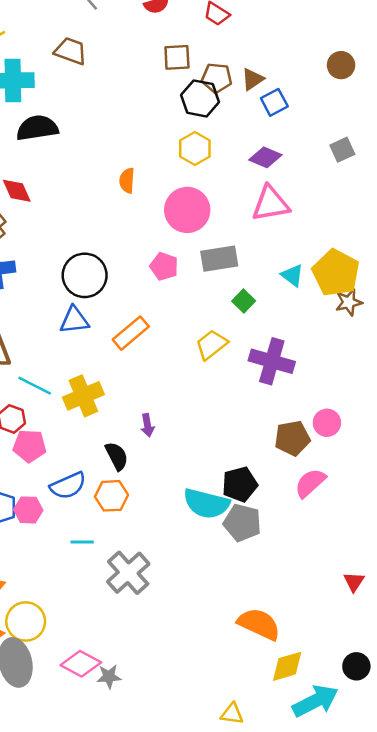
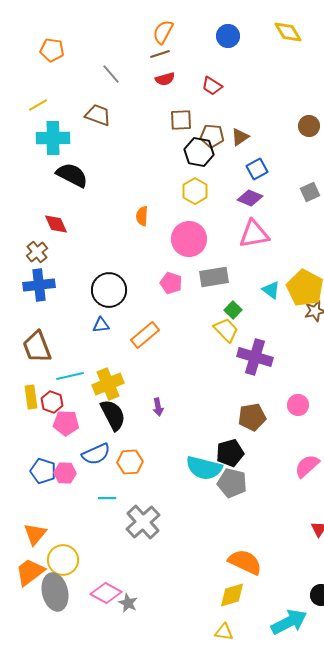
blue square: (274, 102) -> (257, 169), moved
black semicircle: (37, 128) -> (72, 175), turned 36
blue triangle: (74, 320) -> (101, 325), size x0.7
yellow trapezoid: (212, 345) -> (226, 330), moved, turned 84
cyan line: (35, 386) -> (70, 376), turned -40
brown pentagon: (292, 438) -> (252, 417), moved
black semicircle: (117, 456) -> (113, 415), moved, size x1.4
pink semicircle: (310, 483) -> (307, 466), moved
yellow diamond: (287, 666) -> (232, 595), moved
gray star: (109, 677) -> (128, 603), turned 30

